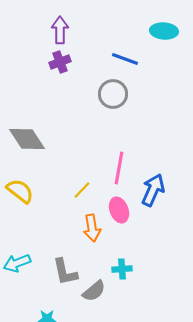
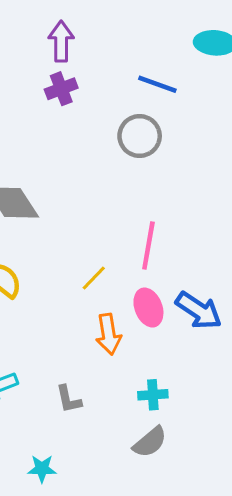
blue arrow: (153, 190) -> (199, 310), moved, turned 100
gray L-shape: (65, 272) -> (69, 399), size x0.7
gray semicircle: (94, 291) -> (150, 442), moved

